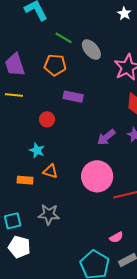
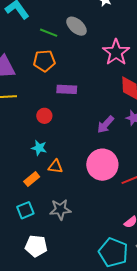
gray ellipse: (91, 50) -> (76, 26), moved
orange rectangle: (25, 180) -> (32, 179), turned -35
cyan square: (13, 221) -> (25, 210), moved

